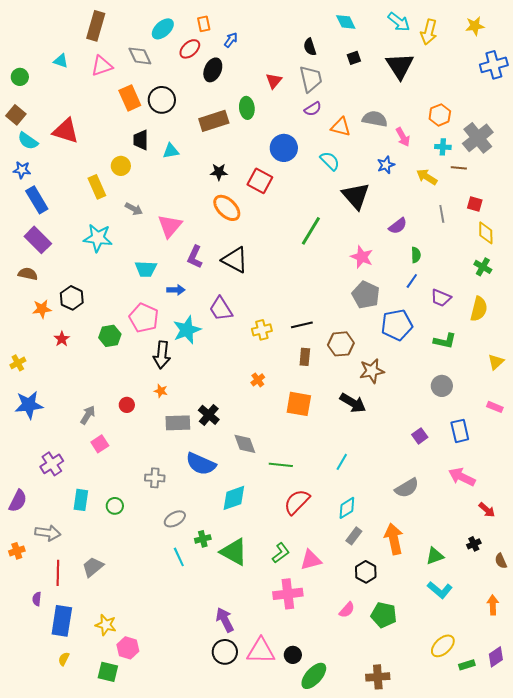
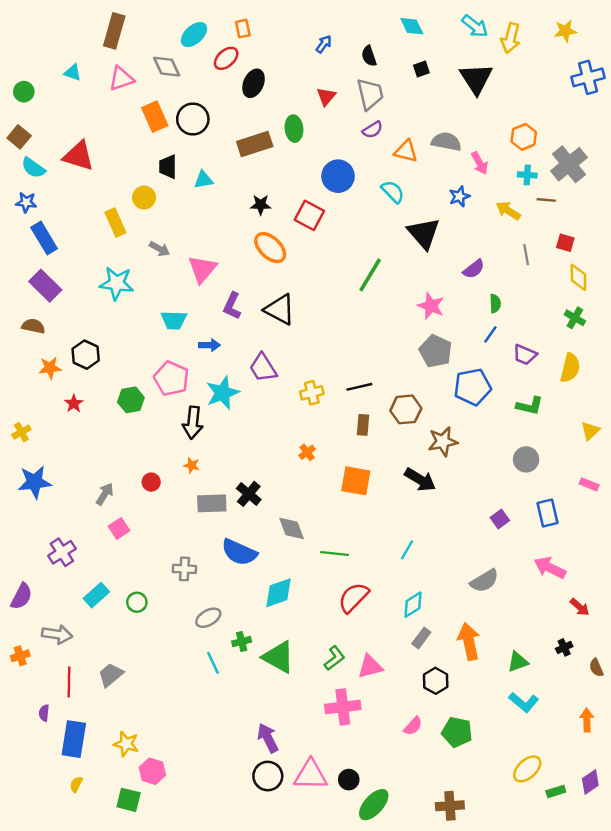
blue arrow: (231, 40) -> (324, 44), moved
cyan rectangle: (81, 500) -> (96, 595), turned 40

